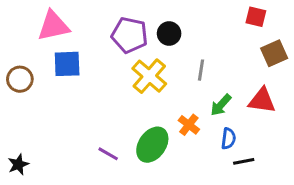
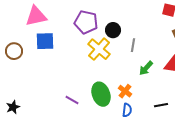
black circle: (169, 33) -> (113, 30), moved
orange cross: (189, 125) -> (125, 91), moved
blue semicircle: (228, 139) -> (127, 110), moved
green ellipse: (152, 145) -> (101, 94), turned -55

